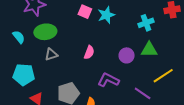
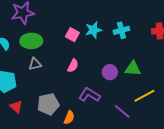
pink square: (85, 12) -> (72, 35), moved
cyan cross: (146, 23) -> (121, 30), moved

